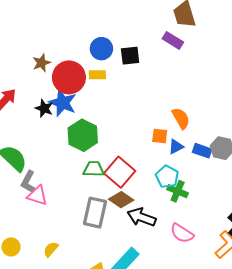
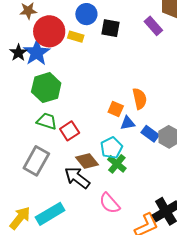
red square: (120, 172) -> (70, 131), size x0.7
brown diamond: (121, 200) -> (87, 161), moved

